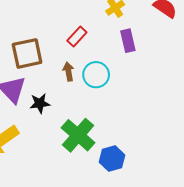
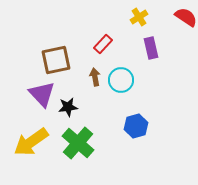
green cross: (78, 135) -> (78, 143), moved
blue hexagon: (112, 159) -> (136, 126), moved

